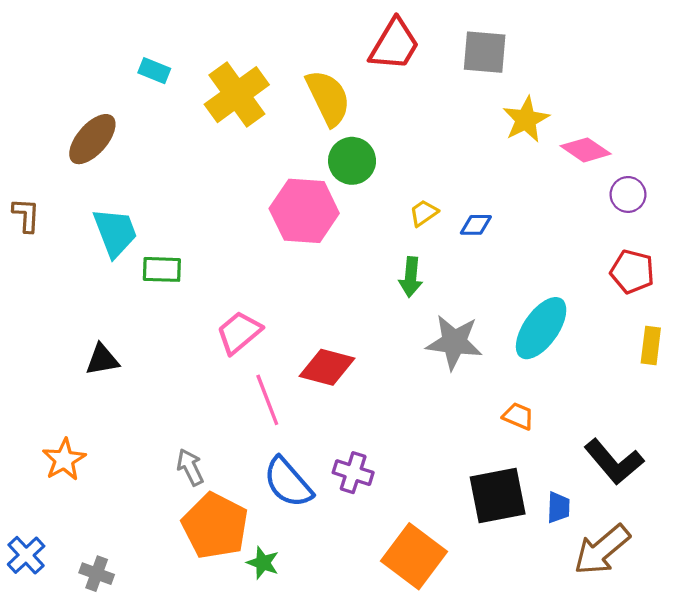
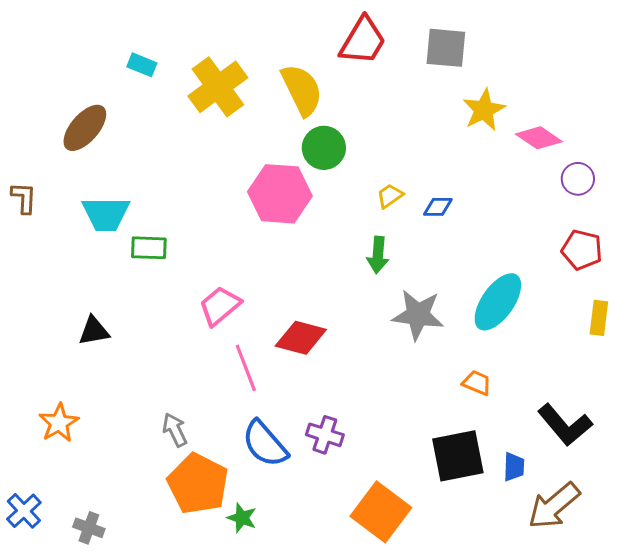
cyan trapezoid: (115, 233) -> (106, 214), turned 111

